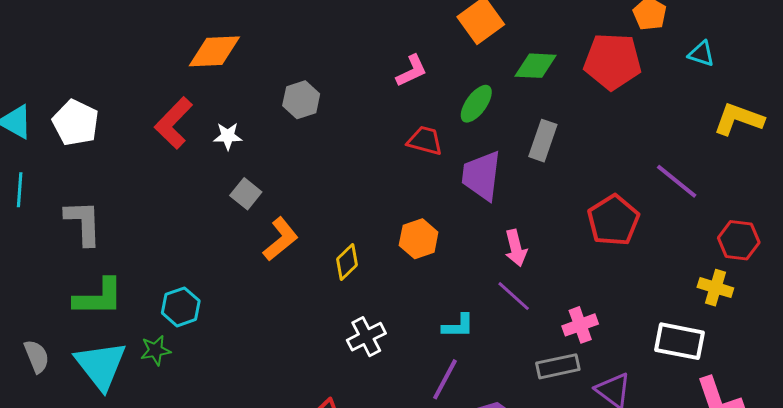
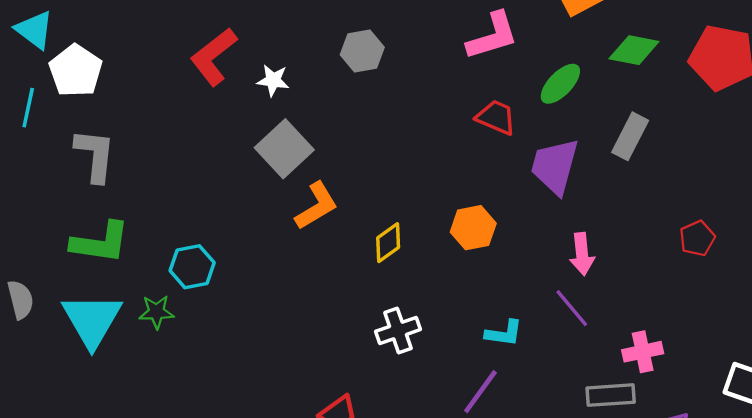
pink L-shape: (412, 71) -> (492, 36), size x1.4
white pentagon: (76, 123) -> (76, 71), moved
gray square: (246, 194) -> (284, 149), size x1.6
red pentagon: (613, 220) -> (697, 238), size x0.6

